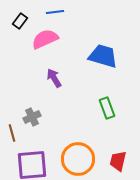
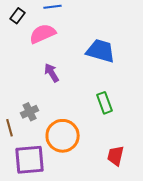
orange circle: (78, 159) -> (63, 136), moved

